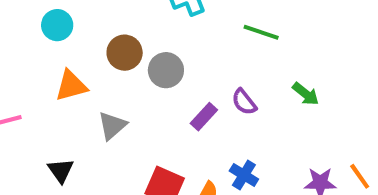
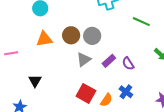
brown circle: (125, 53) -> (71, 35), moved
purple semicircle: (244, 102) -> (128, 64), moved
gray triangle: (112, 126) -> (84, 59), moved

